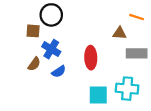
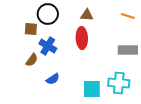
brown triangle: (120, 33) -> (87, 15), moved
red ellipse: (91, 58) -> (82, 38), moved
blue semicircle: (59, 72) -> (53, 79), moved

